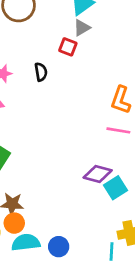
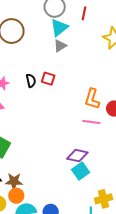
red square: (68, 47) -> (48, 79), moved
cyan square: (115, 188) -> (81, 171), moved

